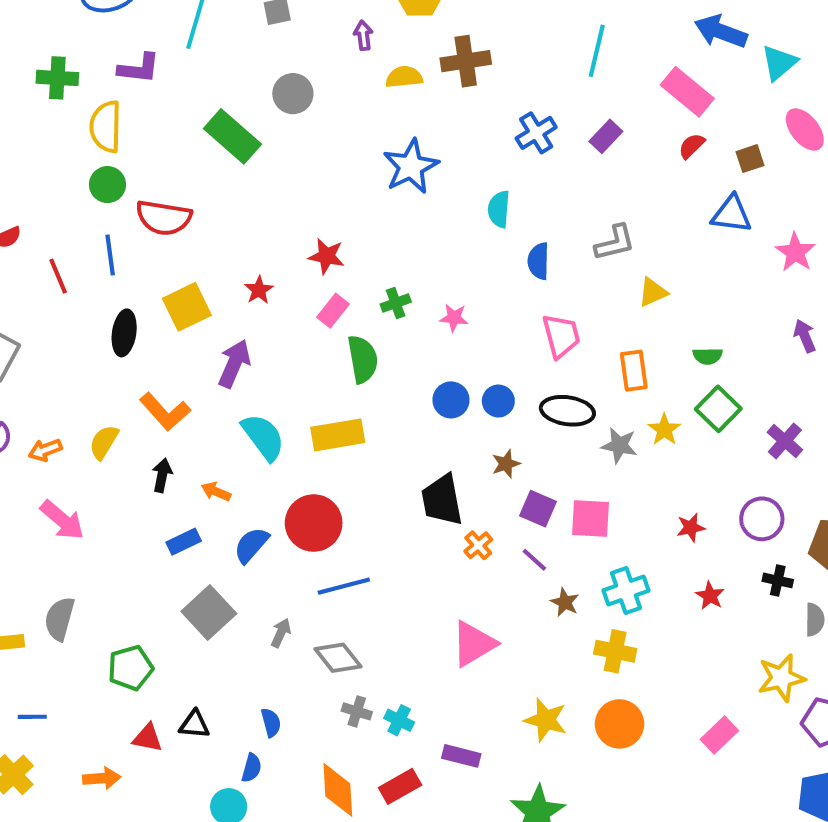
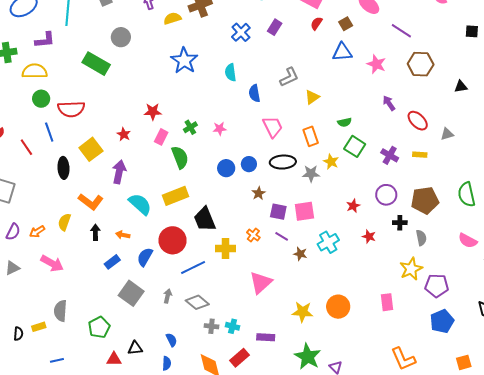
yellow semicircle: (106, 127) -> (35, 71), turned 100
black trapezoid: (442, 500) -> (205, 219), moved
yellow cross: (615, 651) -> (225, 249), moved
pink rectangle: (719, 735) -> (387, 302), turned -42

